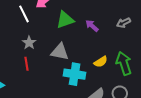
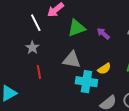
gray star: (29, 43) -> (32, 48), moved
yellow semicircle: (101, 62) -> (104, 69), moved

